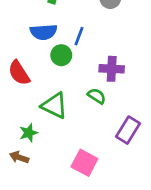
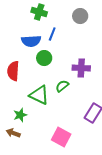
blue line: (79, 36) -> (52, 34), moved
red semicircle: (19, 73) -> (13, 71), turned 36
green semicircle: (97, 96) -> (62, 86), moved, turned -72

